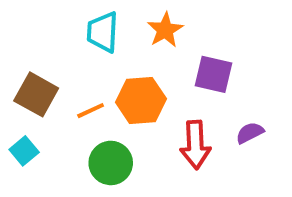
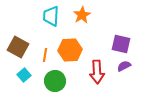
purple square: (214, 74) -> (121, 44), moved
orange line: (91, 111) -> (45, 55), turned -56
cyan square: (24, 151) -> (24, 75), moved

